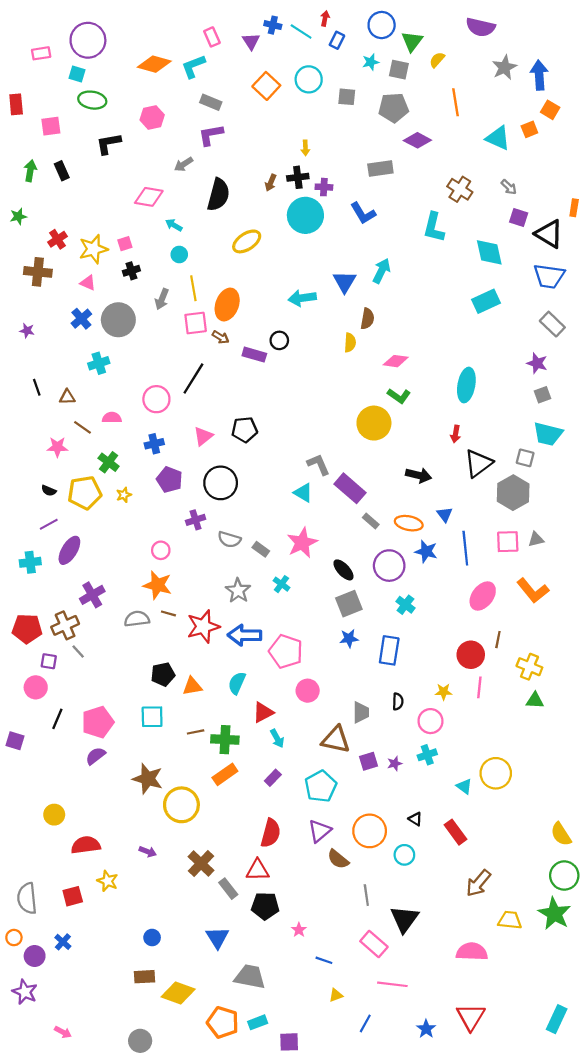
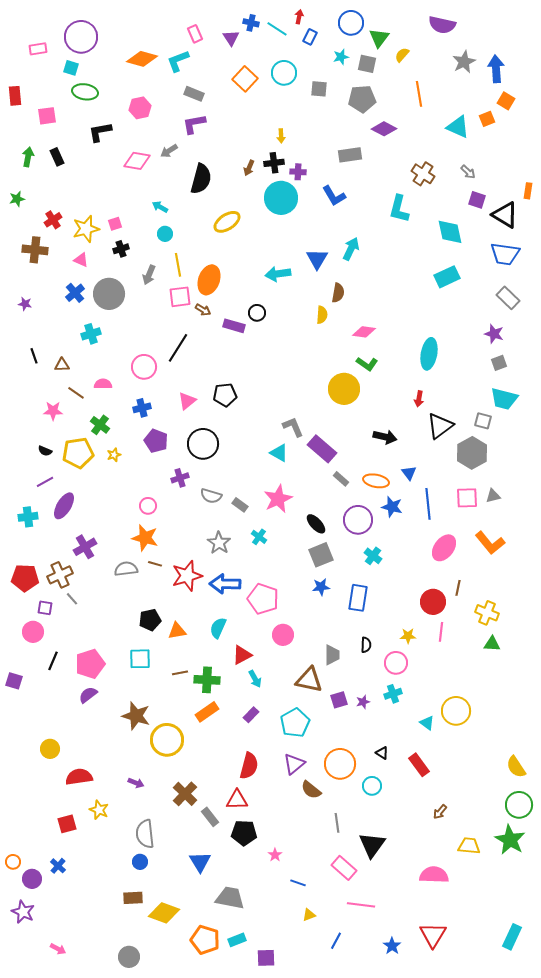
pink diamond: (149, 197) -> (137, 161), moved
brown arrow: (478, 883) -> (440, 812), size x0.6
gray semicircle: (27, 898) -> (145, 834), moved

